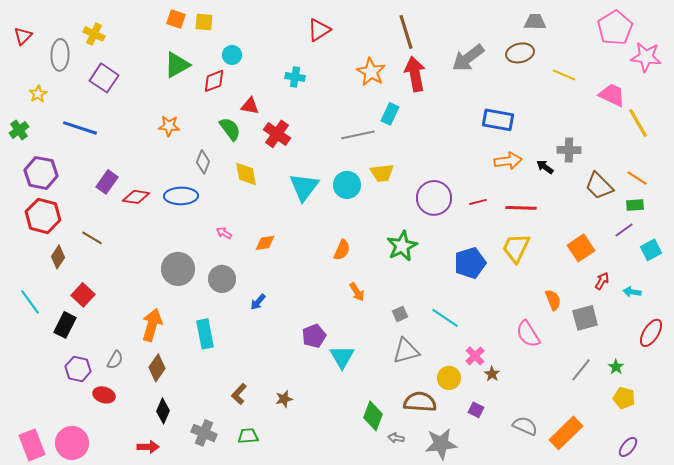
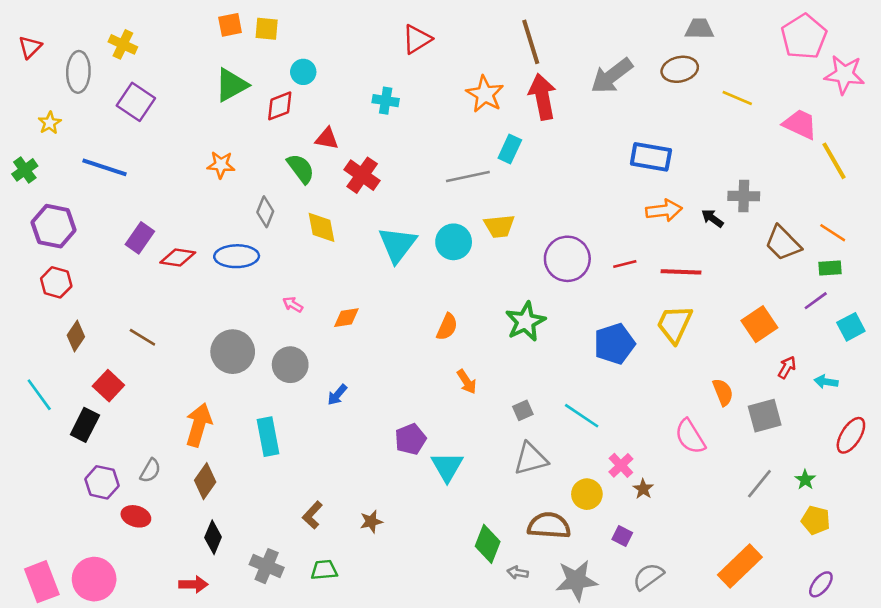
orange square: (176, 19) -> (230, 25), turned -30
red hexagon: (43, 216) -> (56, 282), size x0.7
brown line: (92, 238) -> (142, 337), moved
gray semicircle: (525, 426) -> (648, 576), moved, turned -60

